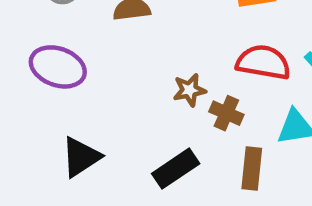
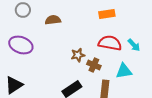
black triangle: (81, 157) -> (14, 85), moved

